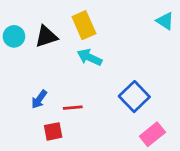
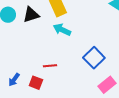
blue arrow: (39, 99) -> (14, 80), moved
red square: (53, 131) -> (36, 83), turned 32

